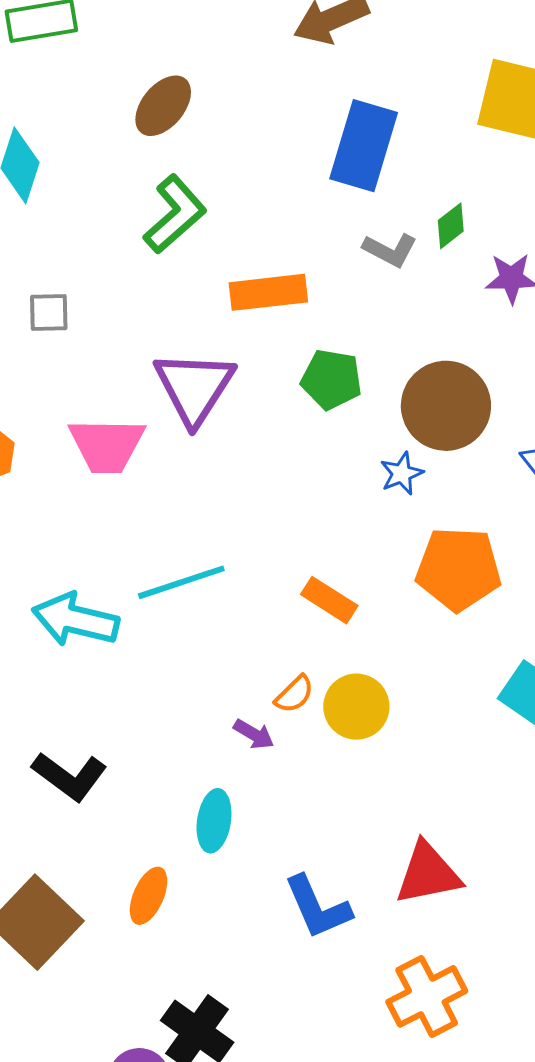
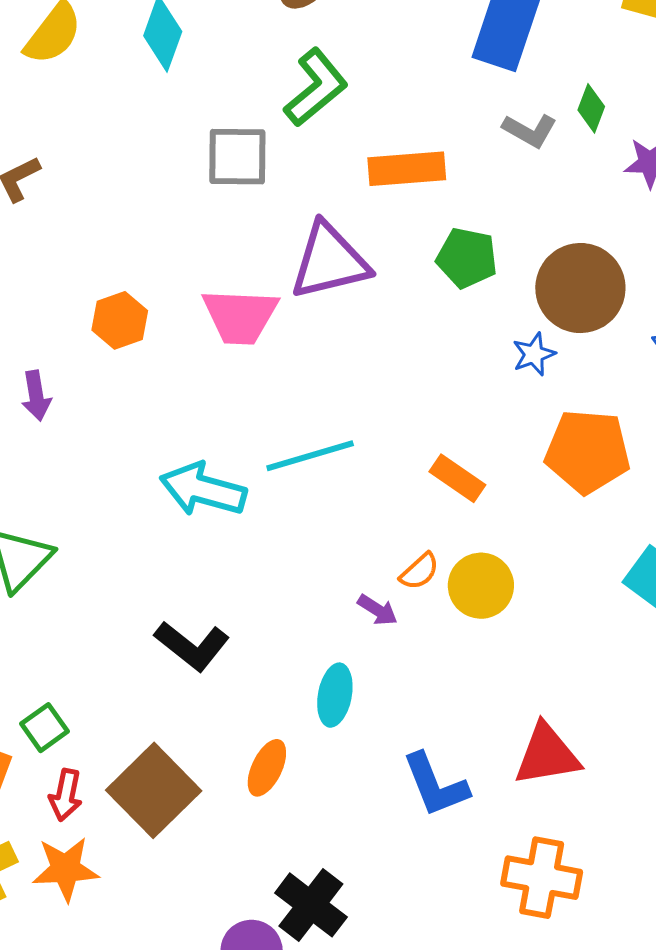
green diamond: (451, 226) -> (591, 108), turned -33
gray square: (49, 312) -> (237, 157), moved, size x1.5
purple triangle: (194, 387) -> (329, 261), turned 42
orange cross: (427, 996) -> (542, 878), turned 36

